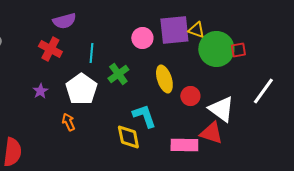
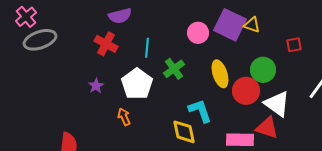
purple square: (174, 30) -> (230, 25), turned 32
green circle: (216, 49) -> (263, 70), moved, size x0.7
red circle: (190, 96) -> (246, 91), size x1.4

